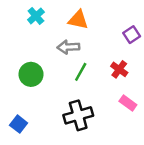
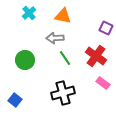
purple square: (132, 35) -> (106, 28), turned -32
red cross: (119, 69) -> (96, 56), size x1.5
green line: (81, 72) -> (65, 58), turned -63

